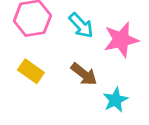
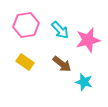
cyan star: (115, 100) -> (84, 82), turned -30

